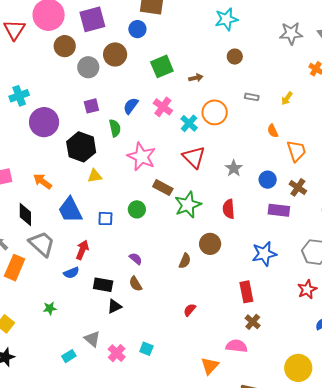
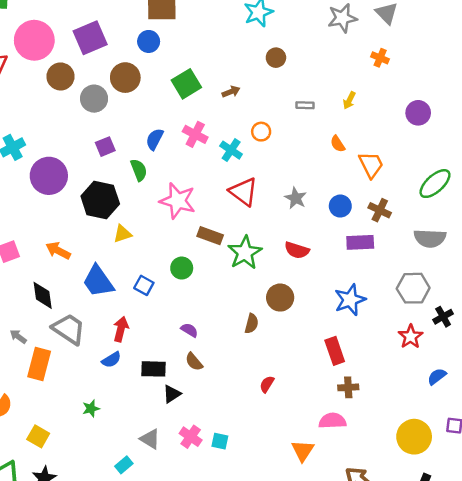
orange circle: (215, 112) -> (261, 132), size x0.6
red semicircle: (229, 209) -> (297, 250), turned -60
blue square: (105, 219) -> (144, 285), turned 35
brown cross: (253, 322) -> (348, 387), turned -35
pink cross: (117, 353) -> (191, 437), moved

